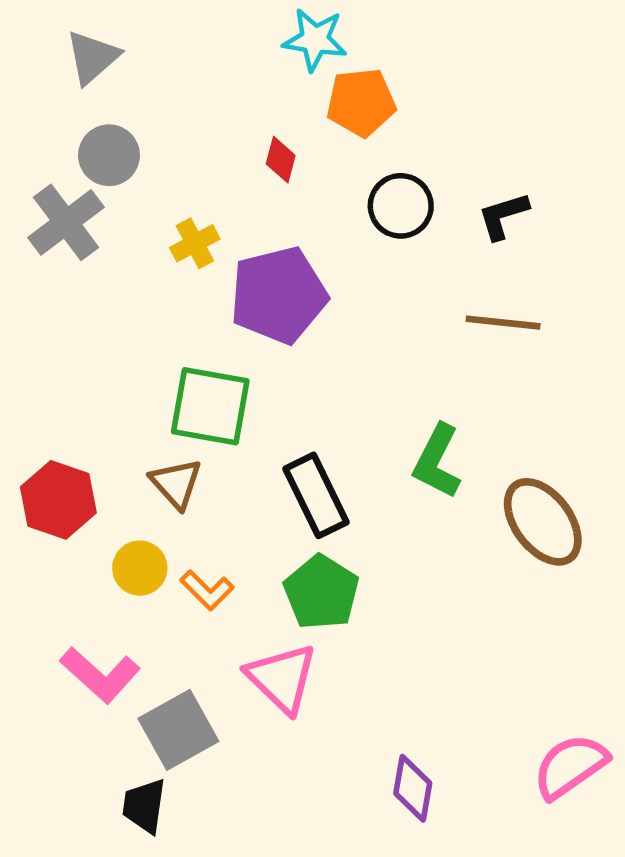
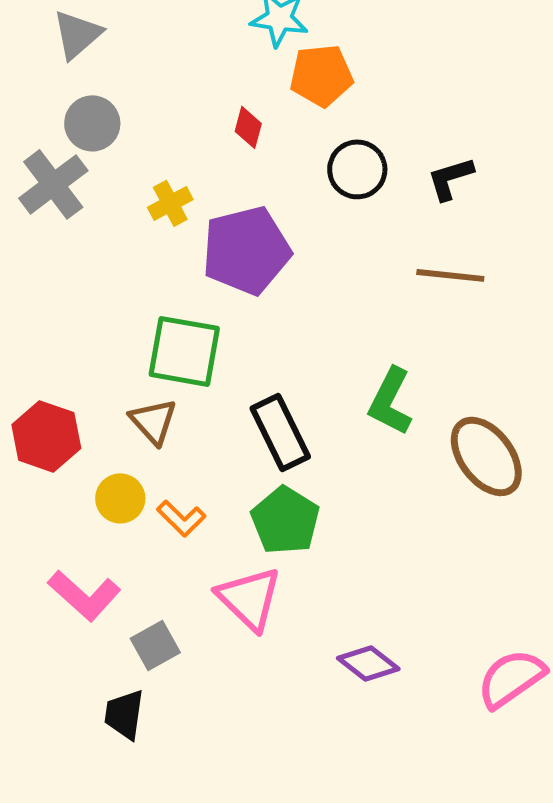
gray square: (178, 730) -> (155, 645), size x0.7
purple diamond: (413, 788) -> (368, 663), moved, turned -62

